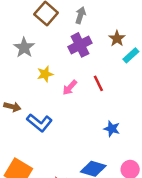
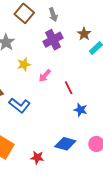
gray arrow: (81, 15) -> (53, 15), turned 144
red line: (98, 83) -> (69, 88), moved

